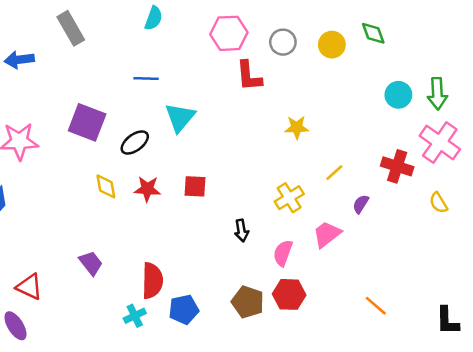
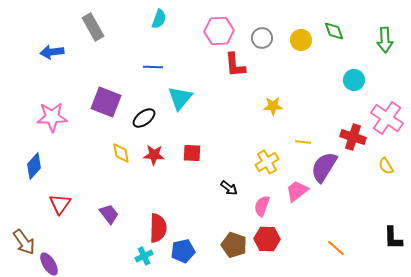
green arrow: (437, 94) -> (385, 40), moved
yellow line: (334, 173) -> (303, 142), turned 49
purple semicircle: (361, 204) -> (324, 167), size x2.0
black arrow: (241, 230) -> (229, 188), turned -42
red triangle: (29, 287) -> (60, 204), moved, turned 40
black L-shape: (447, 321) -> (393, 238), moved

